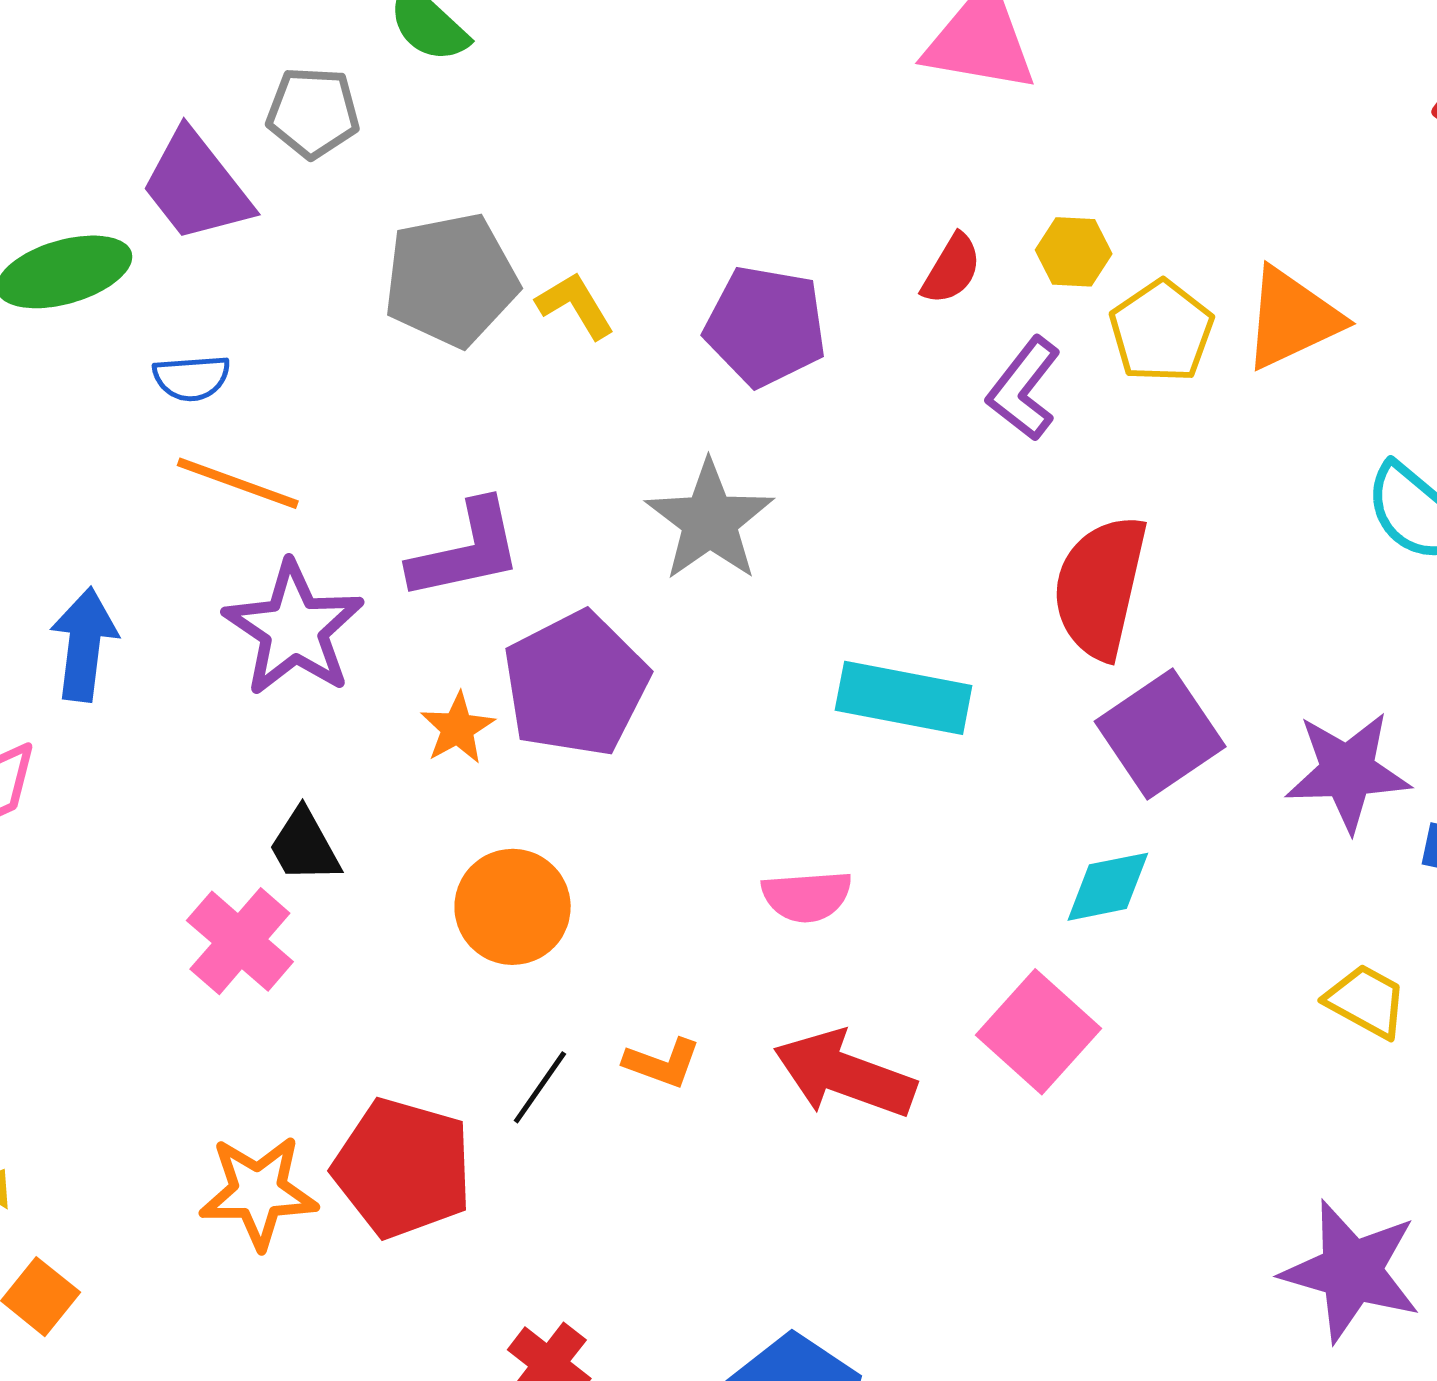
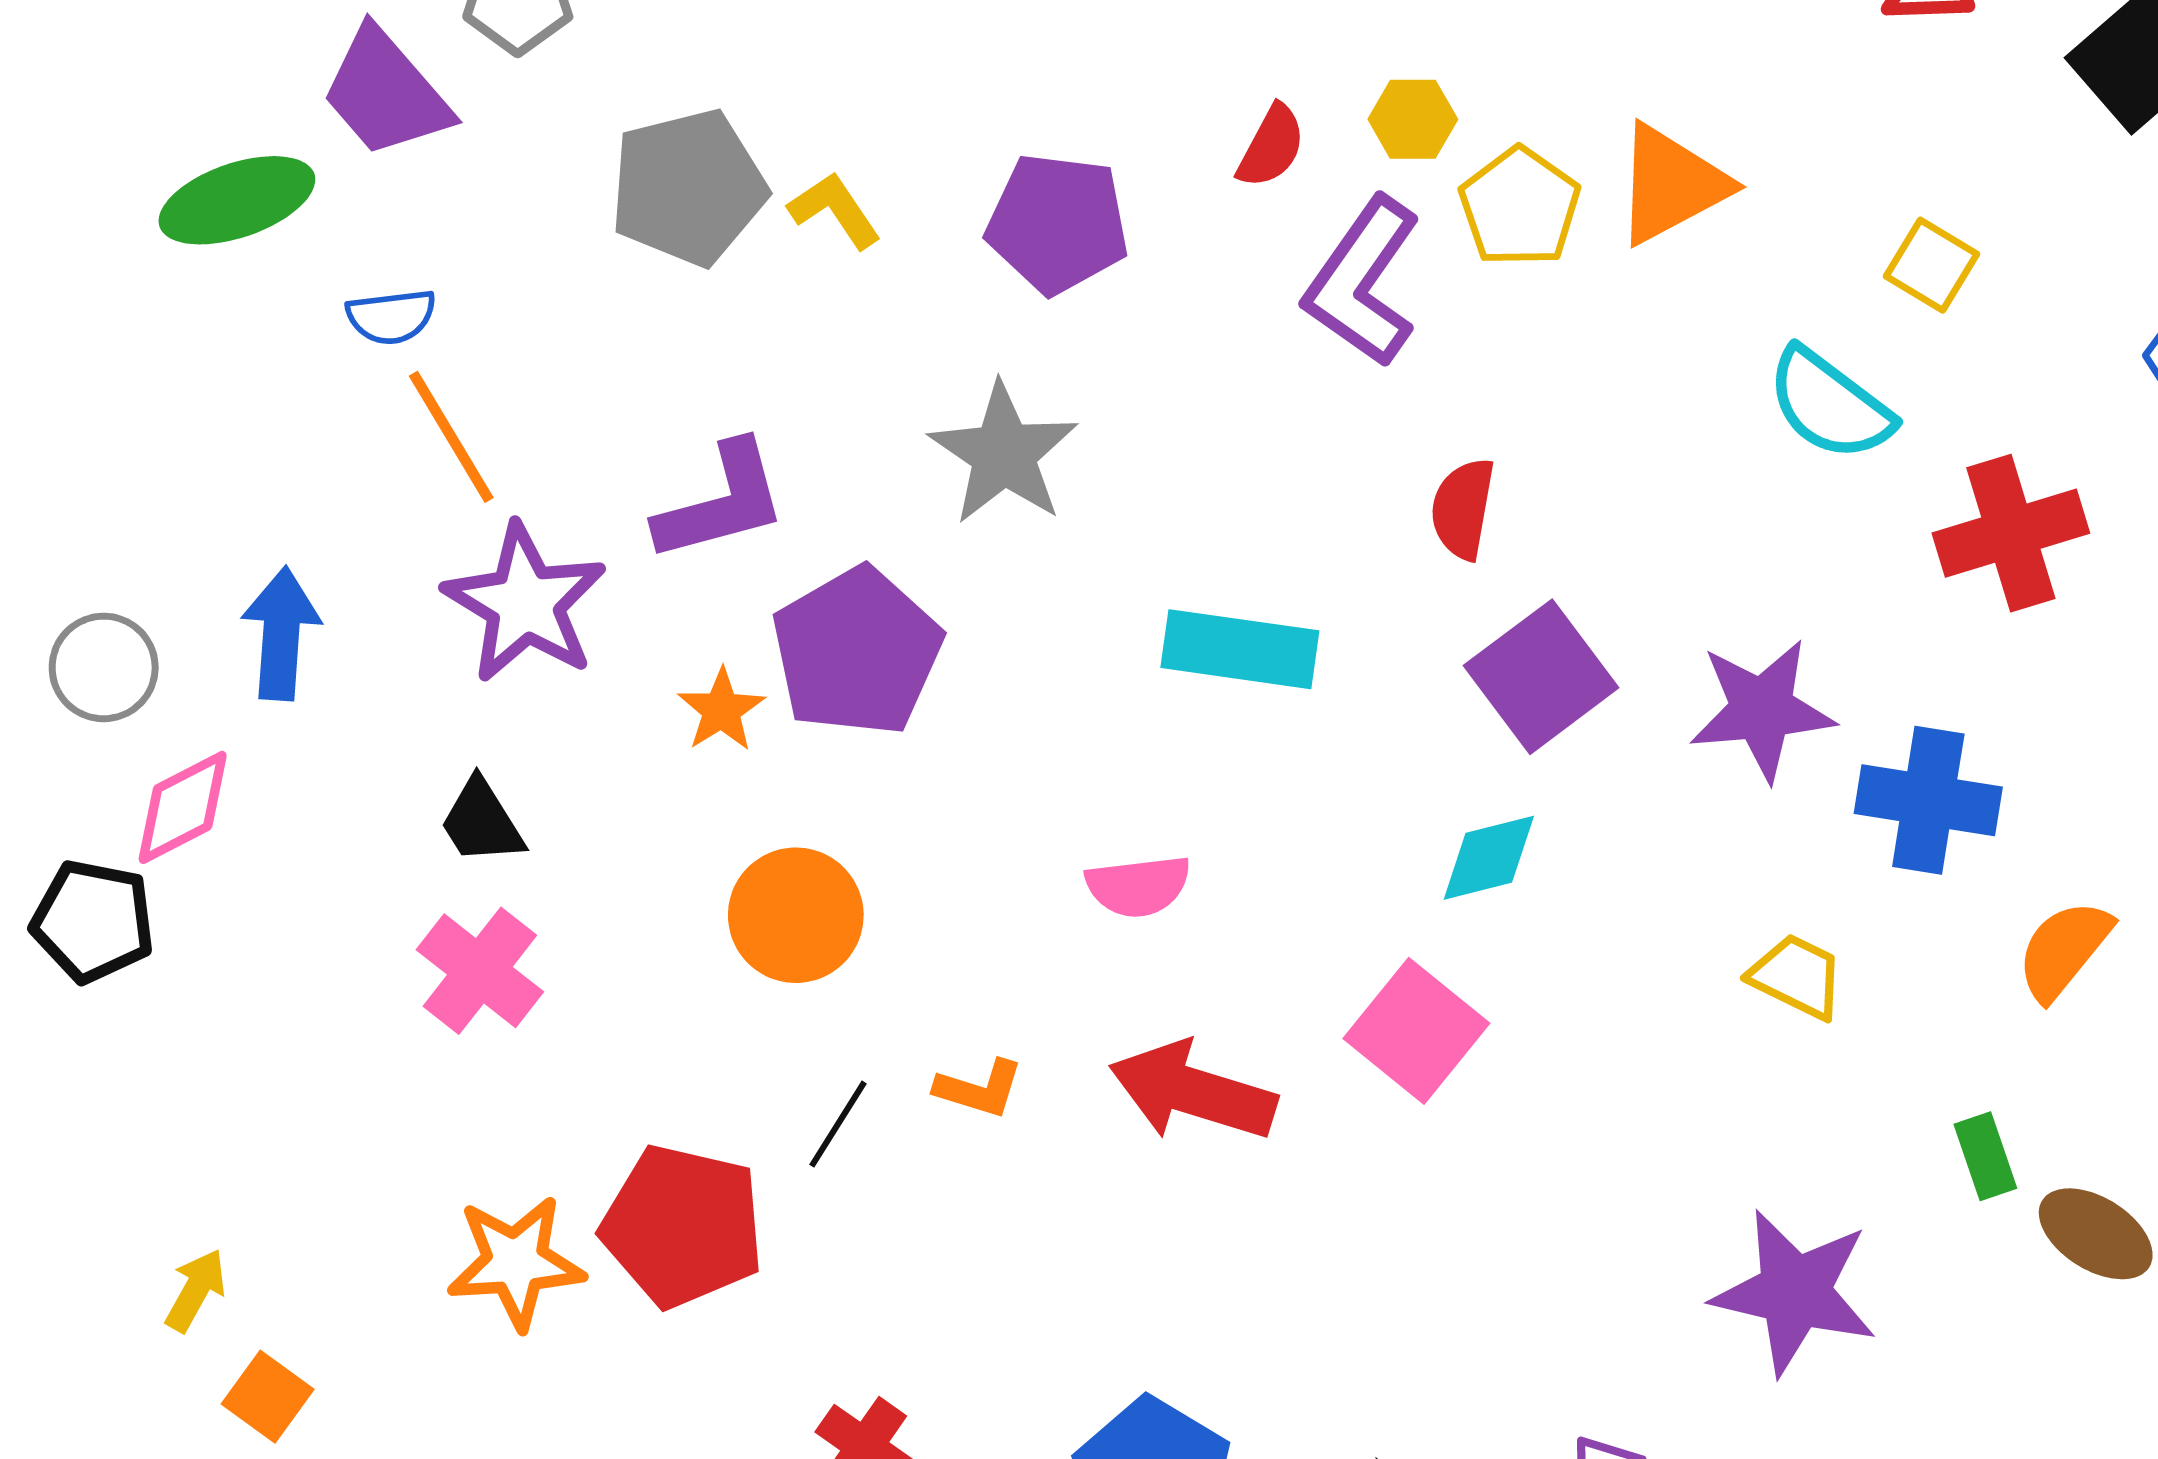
purple L-shape: (1024, 389) -> (1363, 282), size x1.4
orange line: (238, 483) -> (451, 437), turned 42
red semicircle: (1100, 587) -> (1463, 509), size x0.6
black trapezoid: (304, 846) -> (482, 822), moved

